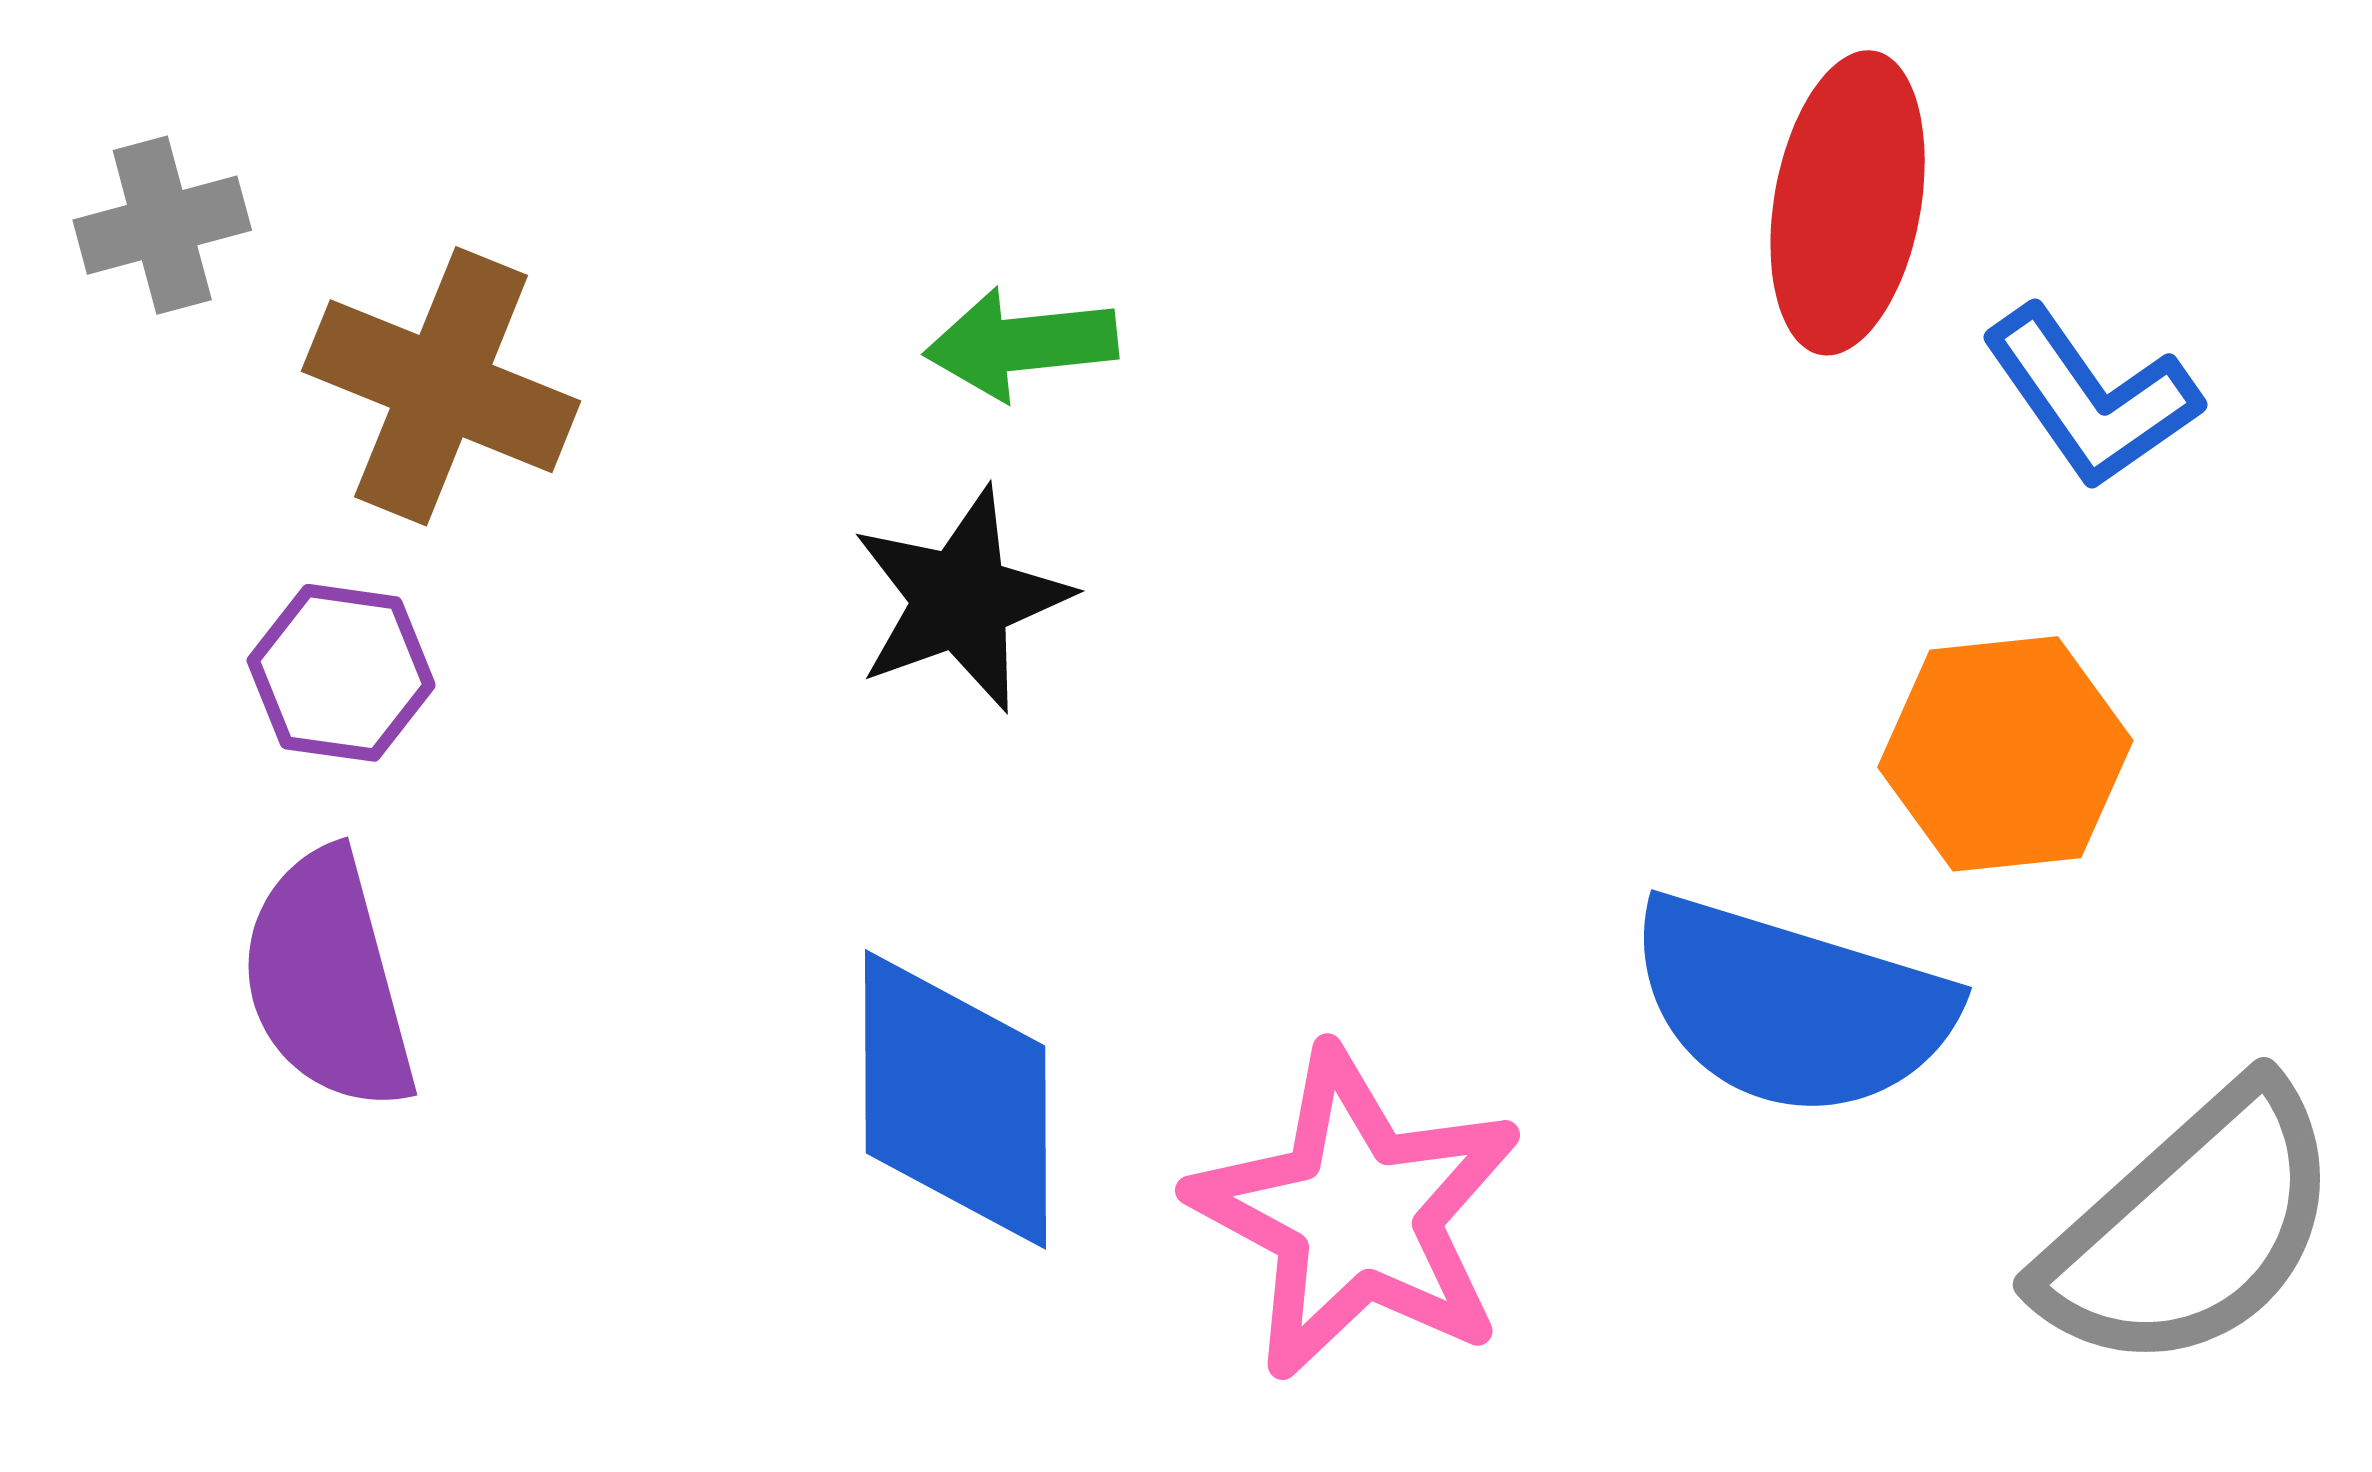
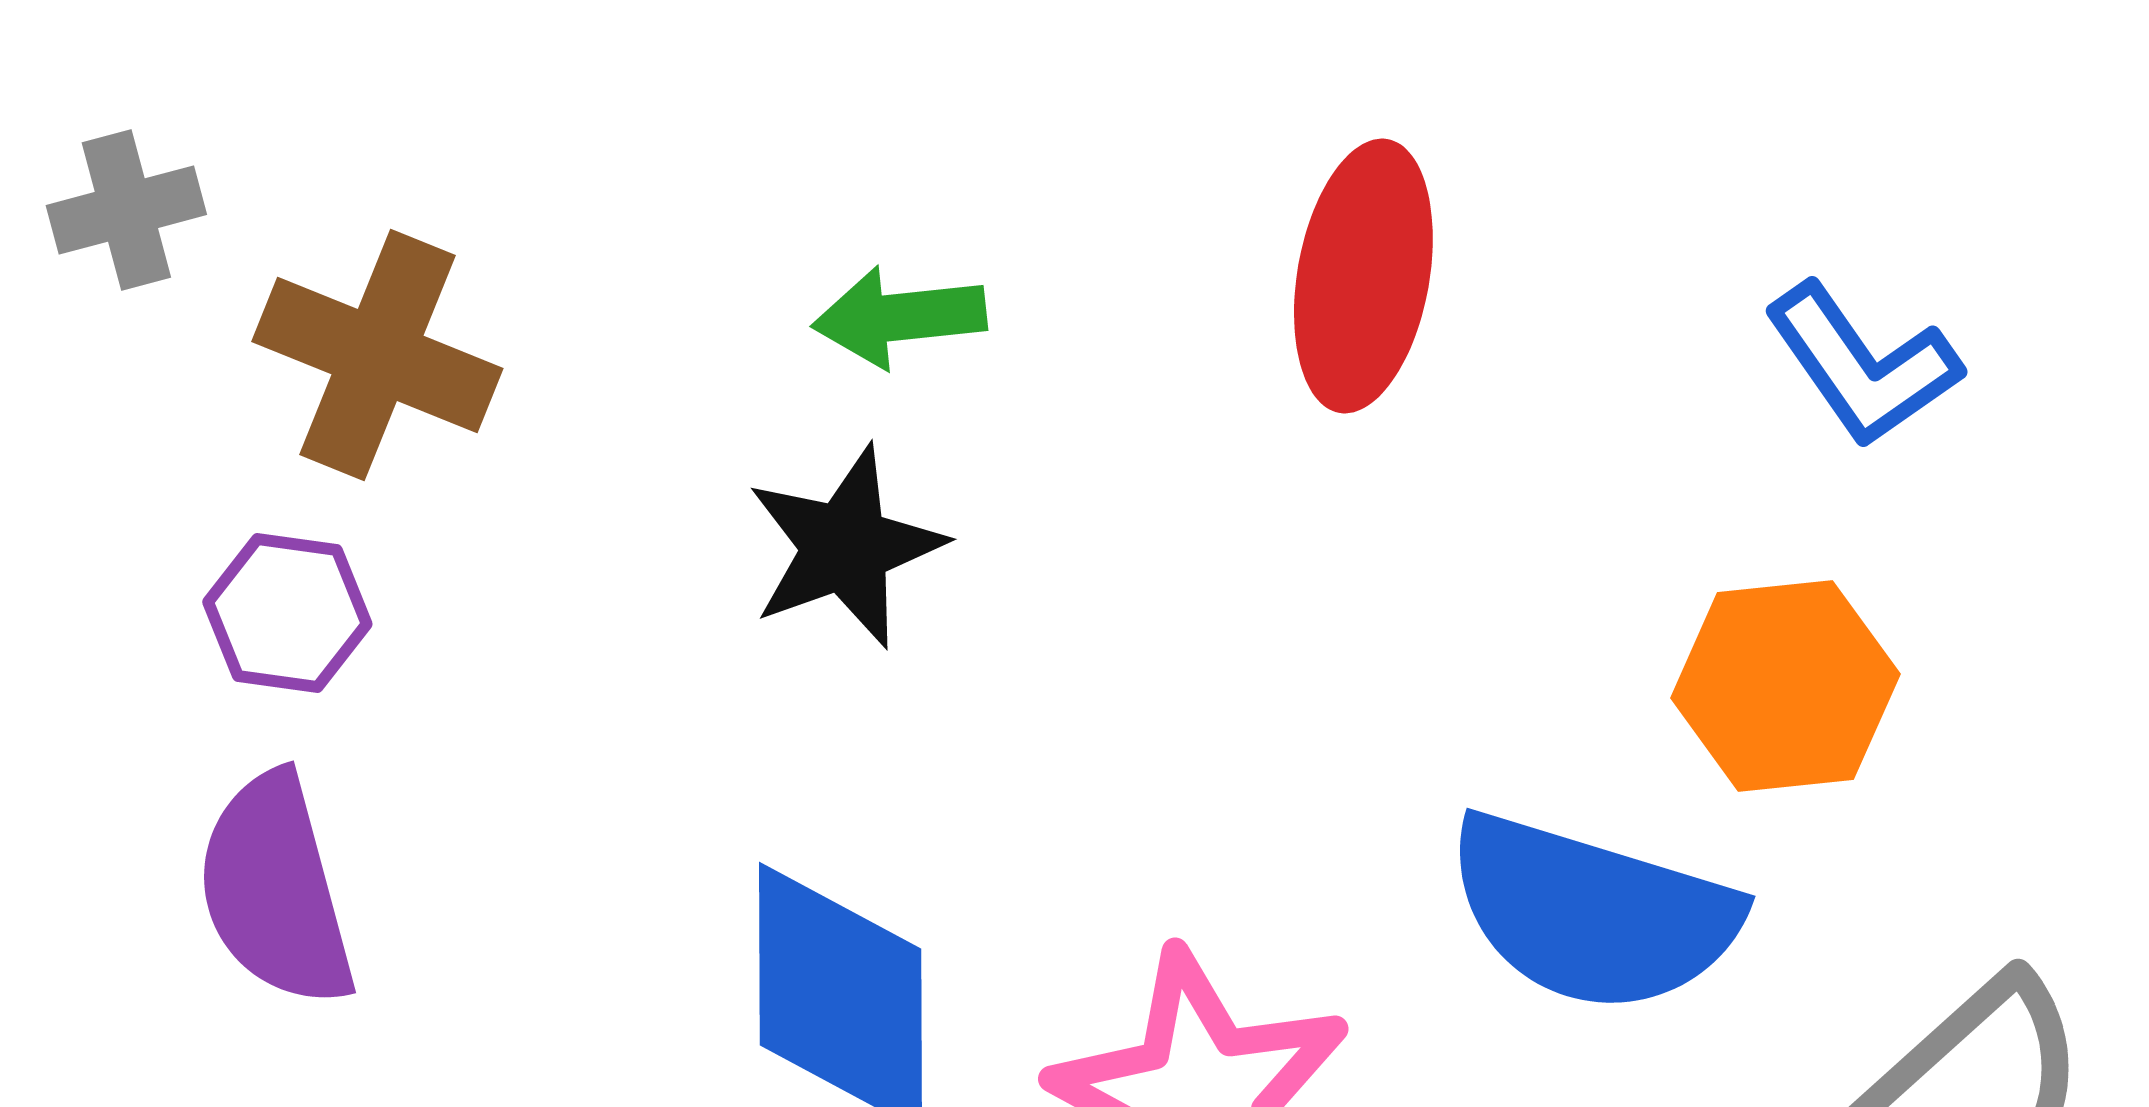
red ellipse: (1848, 203) -> (1363, 276), moved

